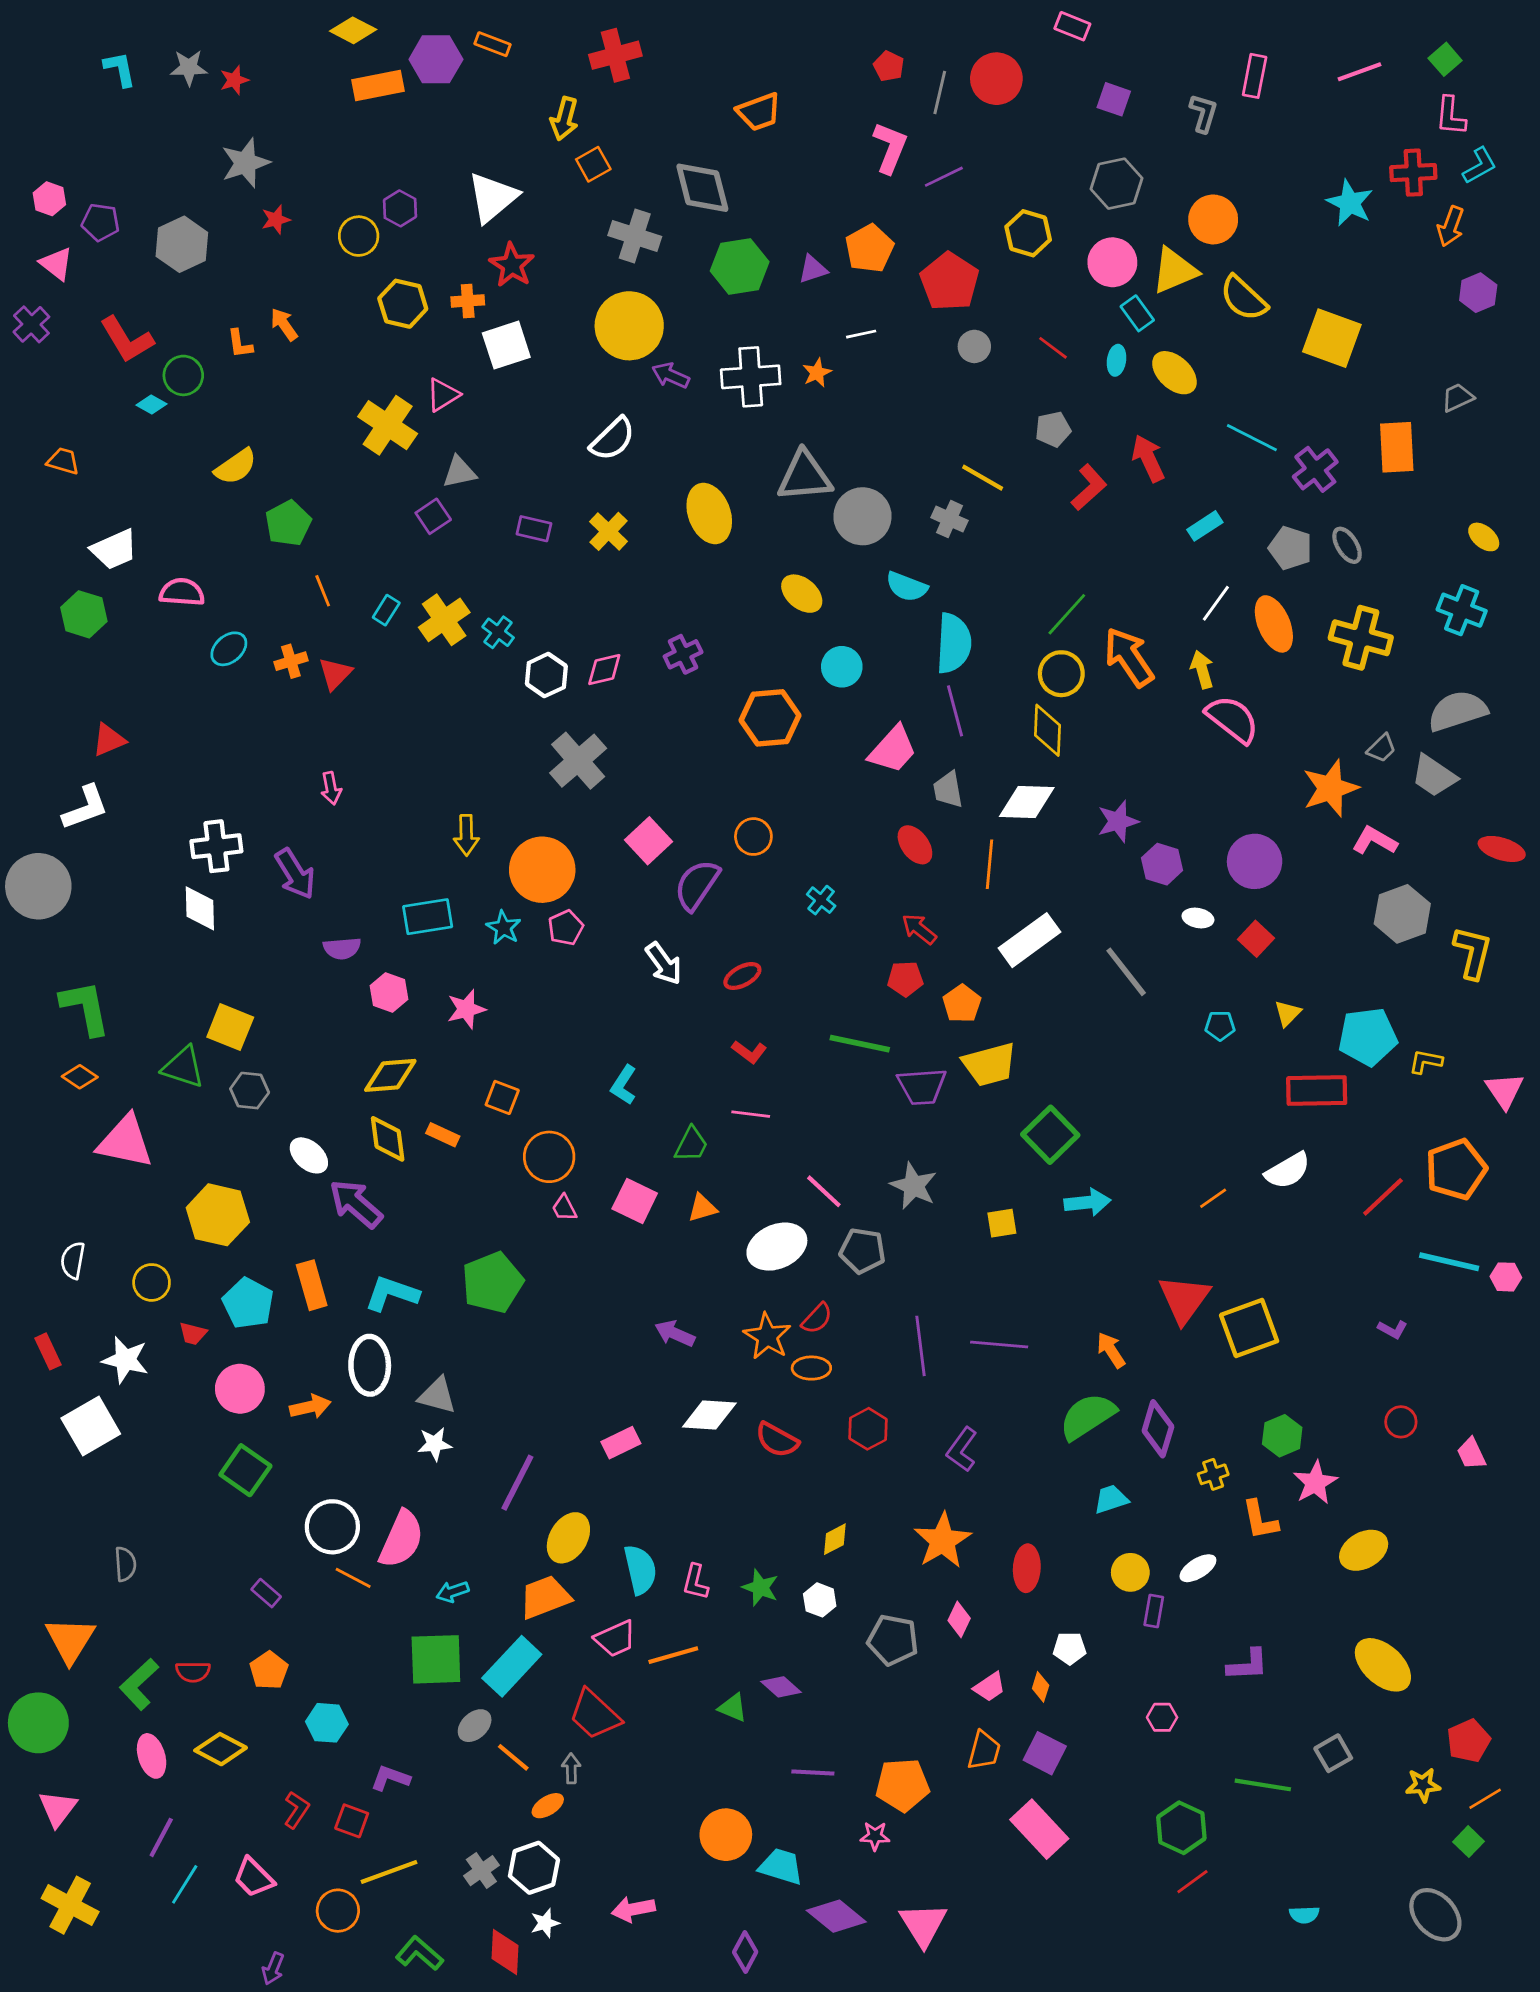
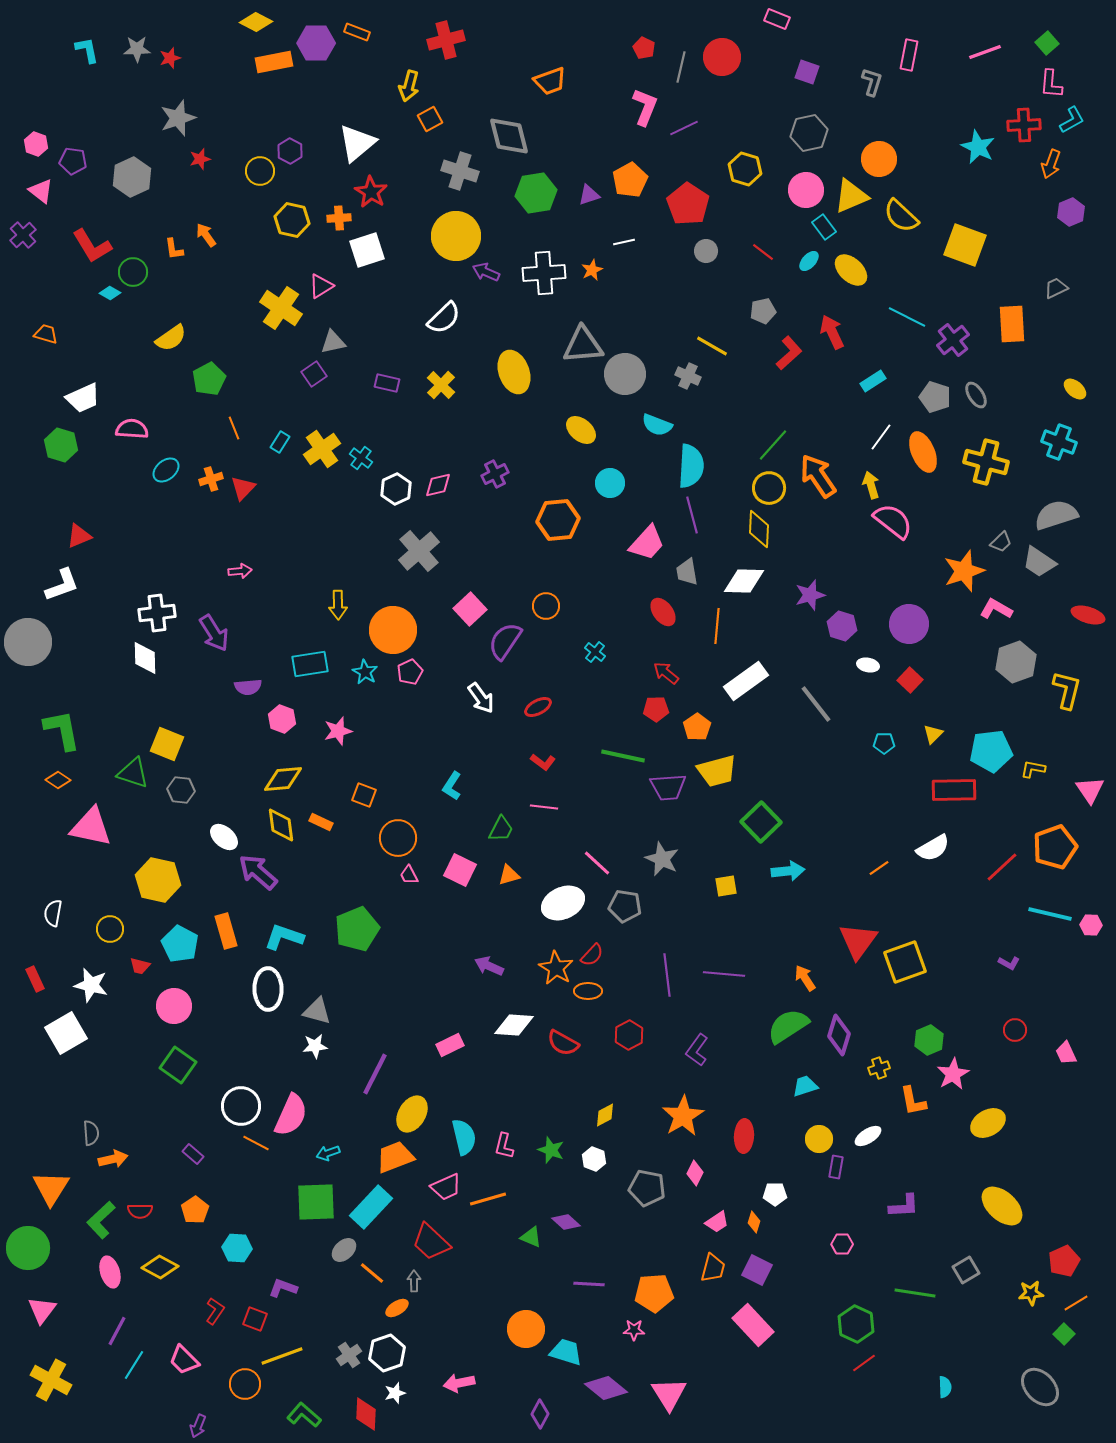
cyan ellipse: (1117, 360) -> (809, 261), turned 35
pink arrow: (331, 788) -> (240, 571), turned -85
orange arrow: (310, 1407) -> (113, 1159), moved
cyan semicircle: (1304, 1915) -> (945, 1387), turned -90

